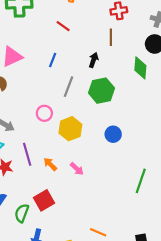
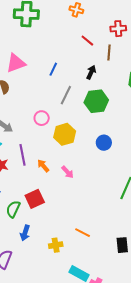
red line: (63, 26) -> (87, 41), moved

